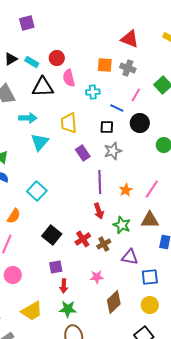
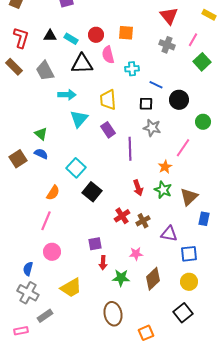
red triangle: (130, 39) -> (169, 16), turned 30
black triangle: (11, 59) -> (50, 36), turned 32
orange square: (105, 65) -> (126, 33), moved
pink line: (136, 95) -> (193, 40), moved
gray star: (113, 151) -> (152, 128), turned 30
purple rectangle: (83, 153) -> (108, 130), moved
purple line: (100, 182) -> (130, 149), moved
pink line: (152, 189) -> (183, 148), moved
brown triangle: (150, 220) -> (189, 197), turned -42
green star: (122, 225) -> (163, 190), moved
black square: (52, 235) -> (92, 192), moved
green star: (68, 309) -> (121, 278), moved

